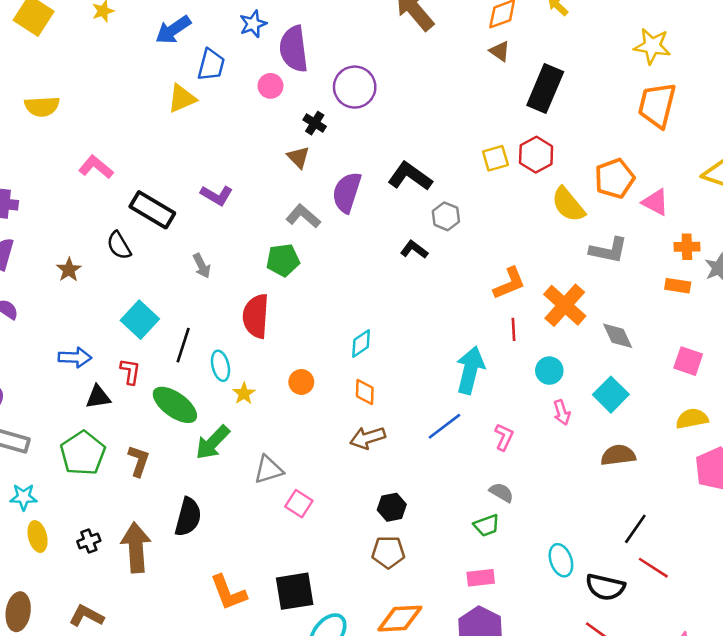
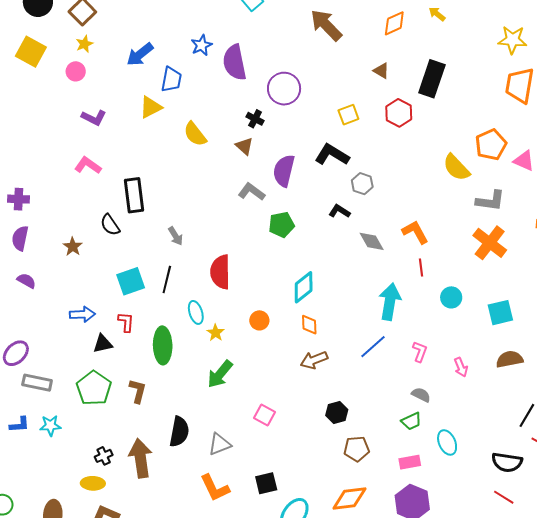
brown triangle: (500, 51) -> (381, 71), moved
pink circle: (271, 86) -> (76, 71), moved
yellow semicircle: (42, 106) -> (195, 134), moved, turned 60
red hexagon: (536, 155) -> (399, 113), moved
yellow square: (495, 158) -> (348, 115), moved
purple L-shape: (217, 195) -> (94, 118), moved
black rectangle: (152, 210) -> (134, 195), turned 56
green pentagon: (283, 260) -> (281, 225), moved
orange L-shape: (509, 283) -> (415, 232), turned -92
orange cross: (565, 305) -> (490, 243), moved
cyan square: (140, 320) -> (131, 281), turned 32
gray diamond: (618, 336) -> (372, 241), moved
cyan diamond: (361, 343) -> (304, 287), size x1.4
black line: (183, 345) -> (167, 280), moved
cyan square: (611, 395) -> (500, 313), turned 36
green ellipse: (175, 405) -> (163, 345), turned 57
pink arrow: (562, 412) -> (461, 367), moved
green arrow: (213, 442) -> (220, 374), moved
gray triangle: (269, 470) -> (220, 444), moved
yellow ellipse: (38, 537) -> (93, 483), moved, turned -70
brown pentagon: (388, 552) -> (357, 449), moved
cyan ellipse: (561, 560) -> (447, 442), moved
black square: (295, 591) -> (266, 483), size x0.7

